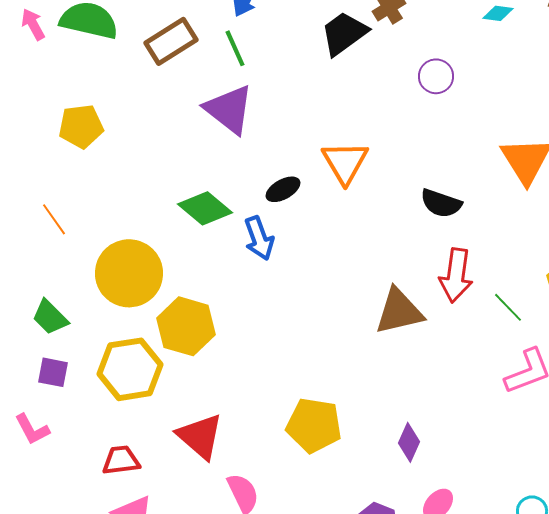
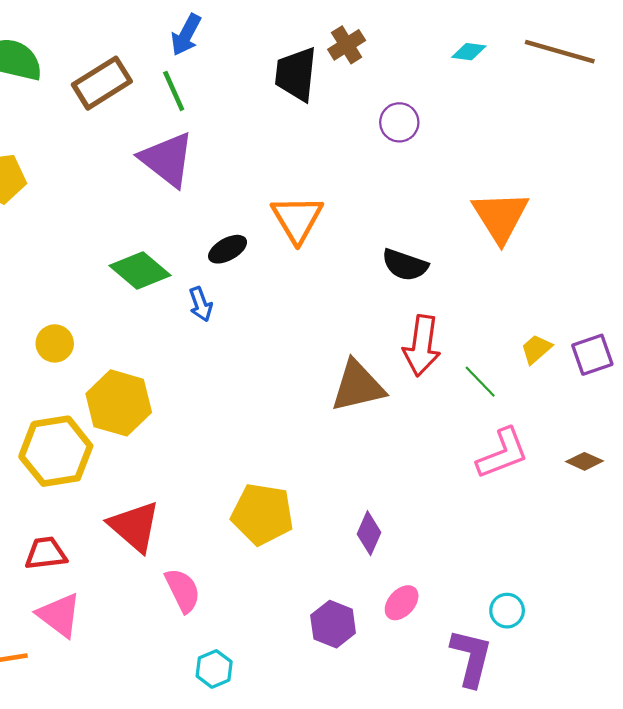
black trapezoid: (344, 33) -> (296, 74), turned -48
blue arrow: (259, 238) -> (201, 304), size x0.7
yellow circle: (129, 273) -> (55, 343), size x0.5

